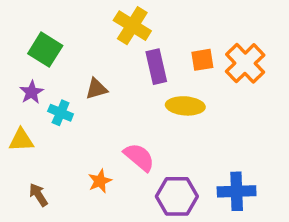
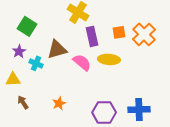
brown triangle: (96, 89) -> (57, 49), size x1.5
pink semicircle: (139, 157) -> (82, 62), moved
brown arrow: (38, 195) -> (23, 102), moved

